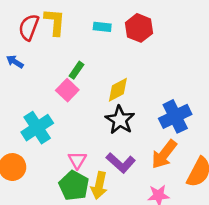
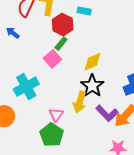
red hexagon: (139, 28) -> (63, 25), moved
purple L-shape: (121, 163) -> (107, 113), moved
yellow arrow: (99, 185) -> (80, 102), moved

